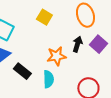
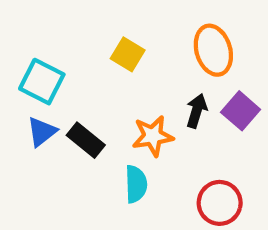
black rectangle: (22, 71) -> (86, 140), moved

